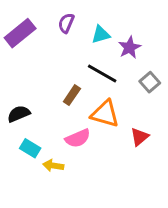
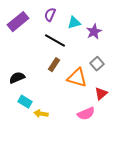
black line: (102, 73) -> (55, 41), moved
gray square: (150, 82) -> (97, 64), moved
pink semicircle: (78, 138) -> (86, 114), moved

